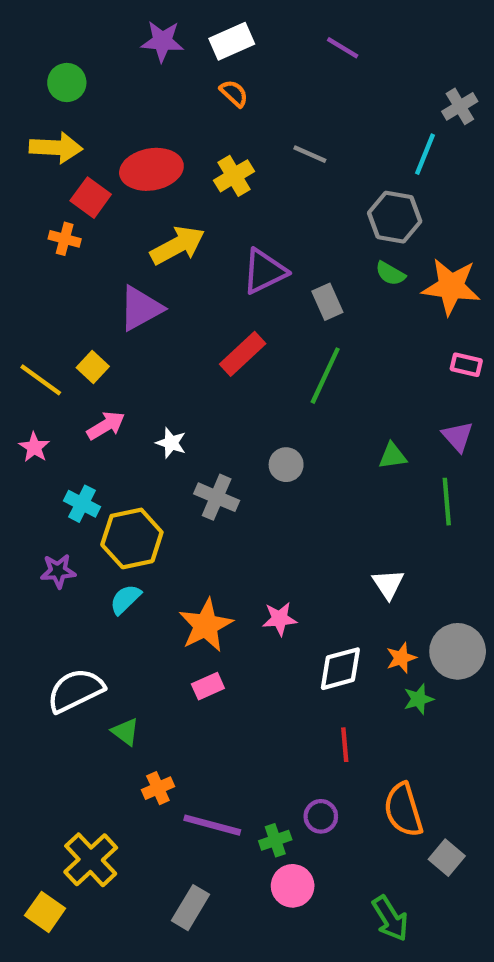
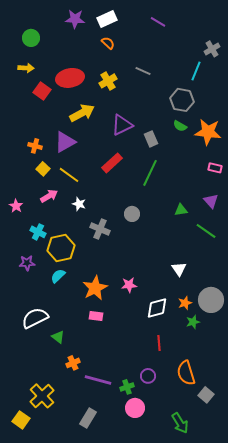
yellow arrow: (56, 148) -> (26, 68), size x0.7
orange cross: (65, 239) -> (35, 146), moved
yellow line: (41, 380) -> (69, 175), moved
green line: (447, 502) -> (206, 231), turned -50
pink rectangle: (208, 686) -> (96, 316), turned 32

